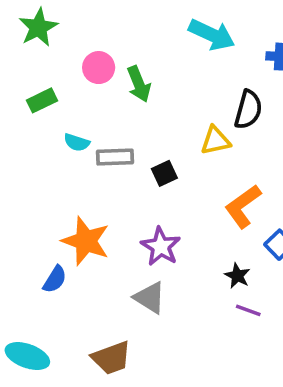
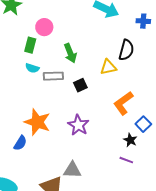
green arrow: (139, 84) -> (70, 53), moved
green rectangle: (42, 100) -> (30, 45), moved, turned -49
black star: (237, 276) -> (130, 140), moved
gray triangle: (150, 298) -> (72, 170), moved, turned -30

